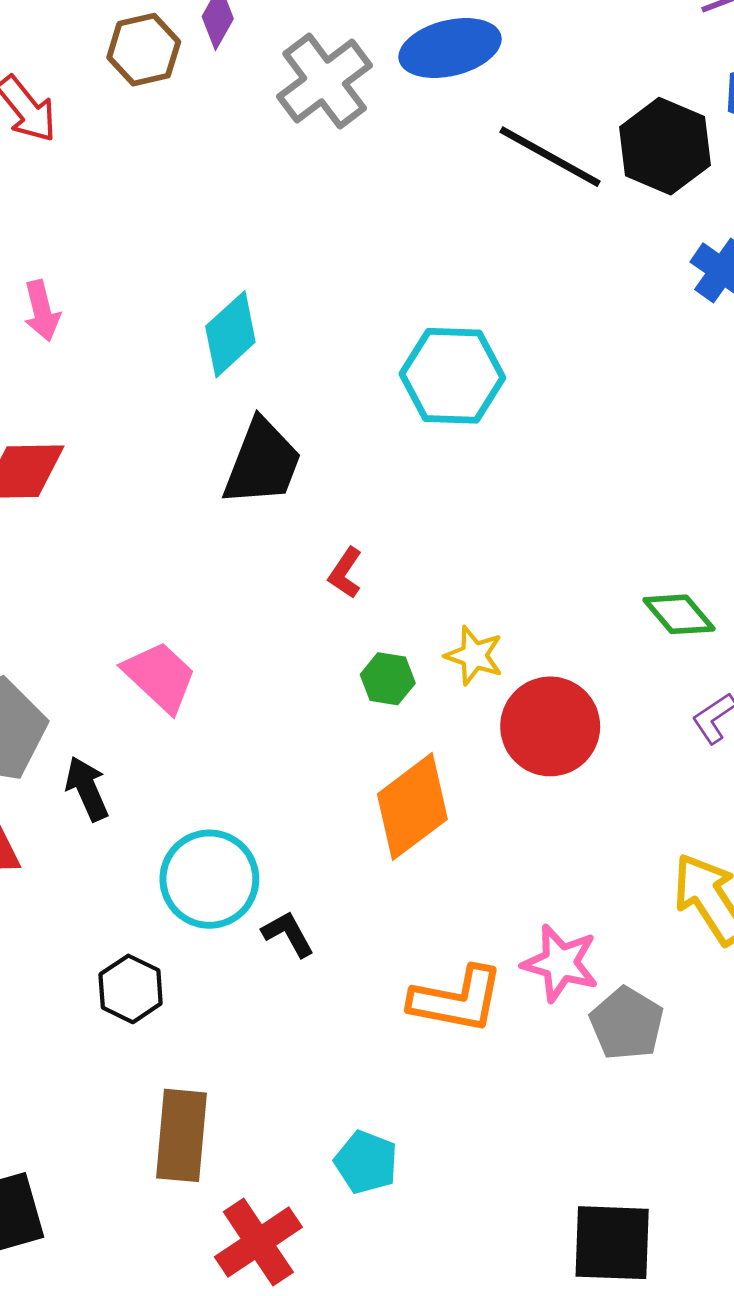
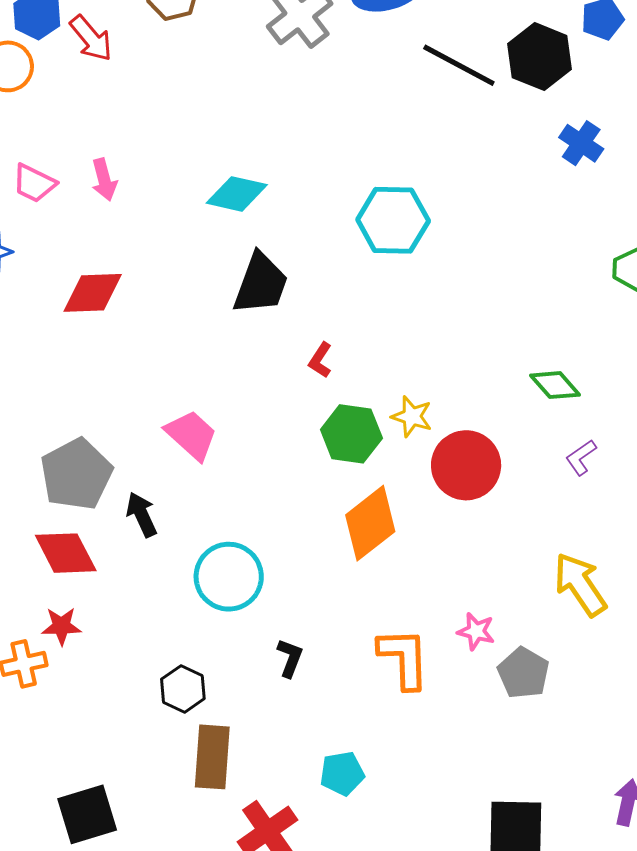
cyan diamond: (230, 334) -> (237, 194), turned 56
green hexagon: (388, 679) -> (351, 434), size x1.6
black L-shape: (288, 934) -> (290, 658), moved, turned 51
pink star: (560, 963) -> (476, 631), size x0.7
black hexagon: (131, 989) -> (183, 689), moved
orange L-shape: (457, 1000) -> (404, 658), turned -102
cyan pentagon: (366, 1162) -> (342, 773), turned -30

